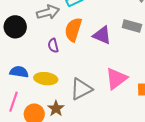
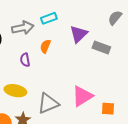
orange semicircle: (73, 30) -> (45, 46), size x0.6
purple triangle: (102, 35) -> (79, 34), moved, turned 48

